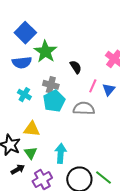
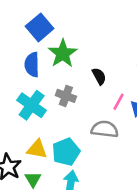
blue semicircle: (22, 62) -> (32, 65), turned 90
cyan cross: (24, 95) -> (32, 105), size x1.6
cyan pentagon: (54, 101) -> (66, 152), moved

